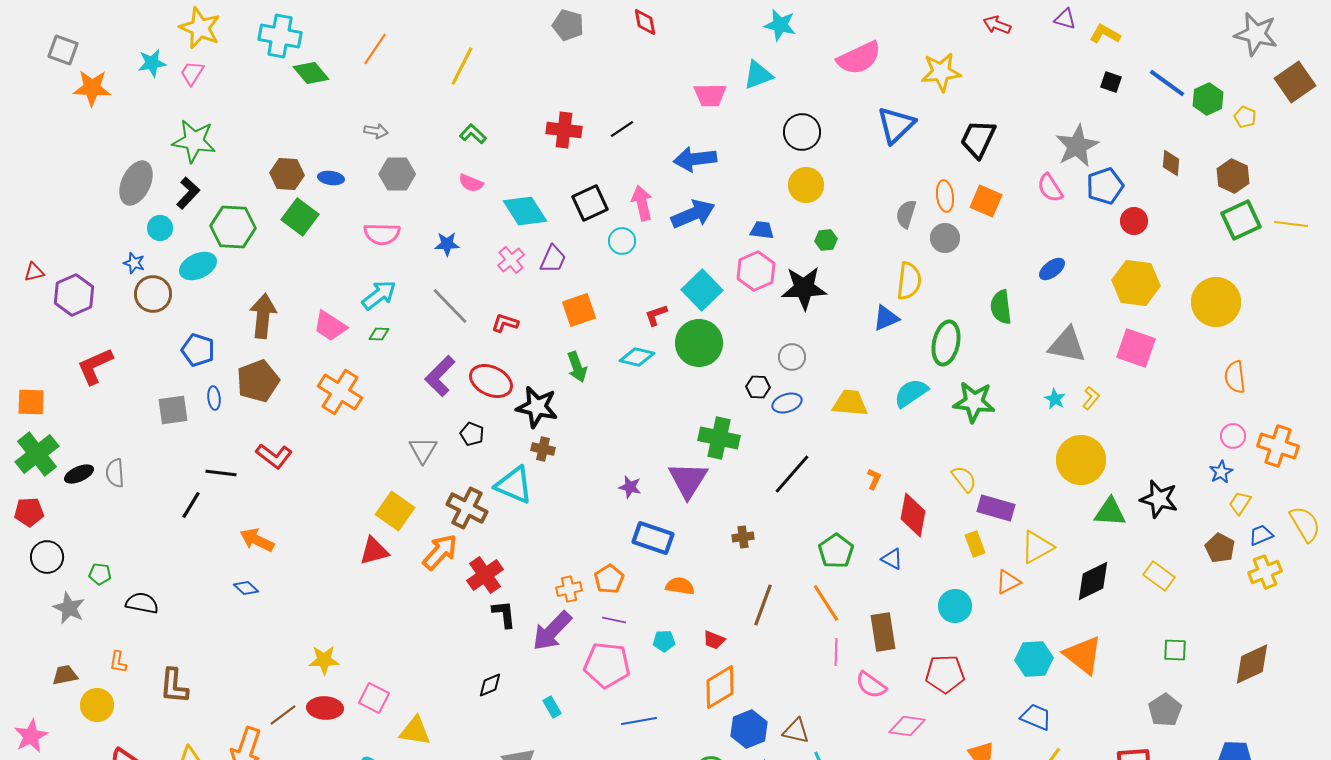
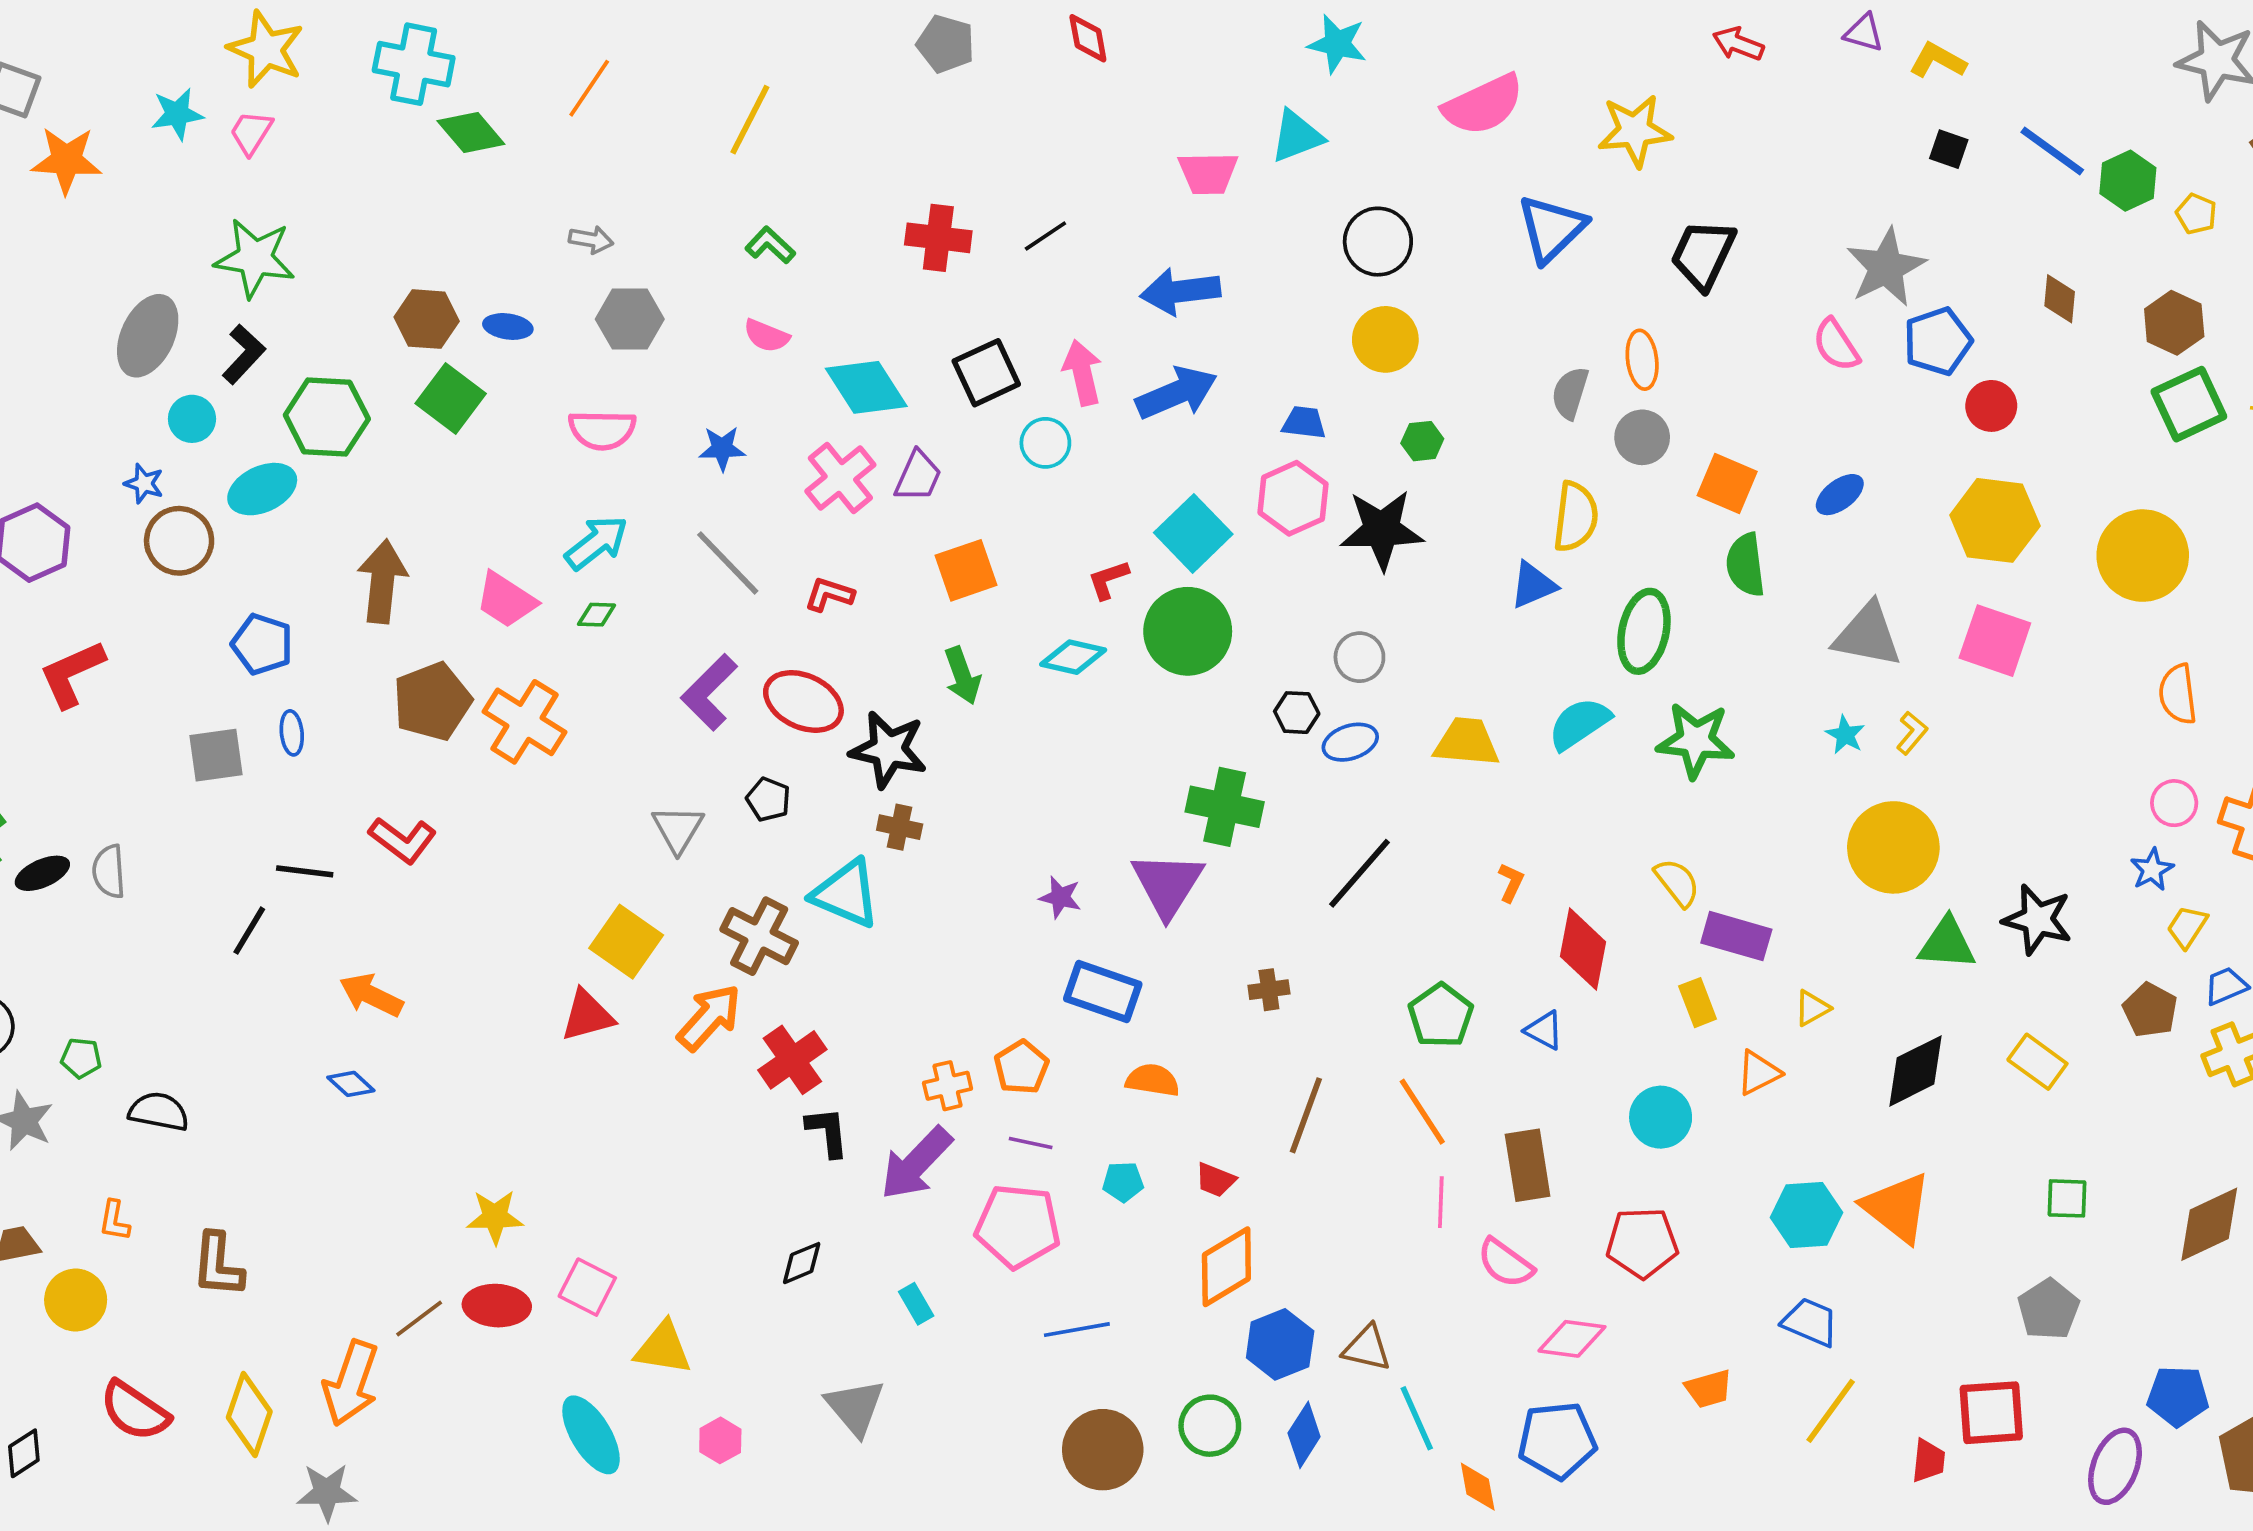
orange square: (986, 201) -> (1727, 484), moved
pink cross: (511, 260) -> (840, 478), size x1.4
brown pentagon: (258, 381) -> (432, 701), moved
yellow triangle: (1037, 547) -> (1812, 1008), size x0.6

